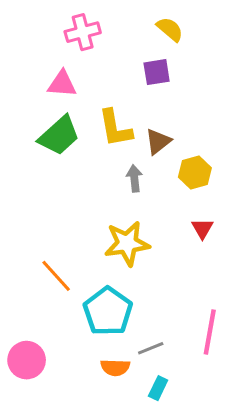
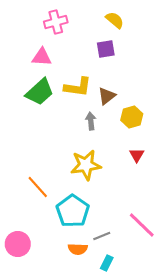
yellow L-shape: (115, 128) -> (78, 87), turned -72
pink line: (210, 332) -> (142, 225), turned -56

